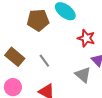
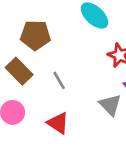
brown pentagon: (38, 20) -> (35, 35), moved

